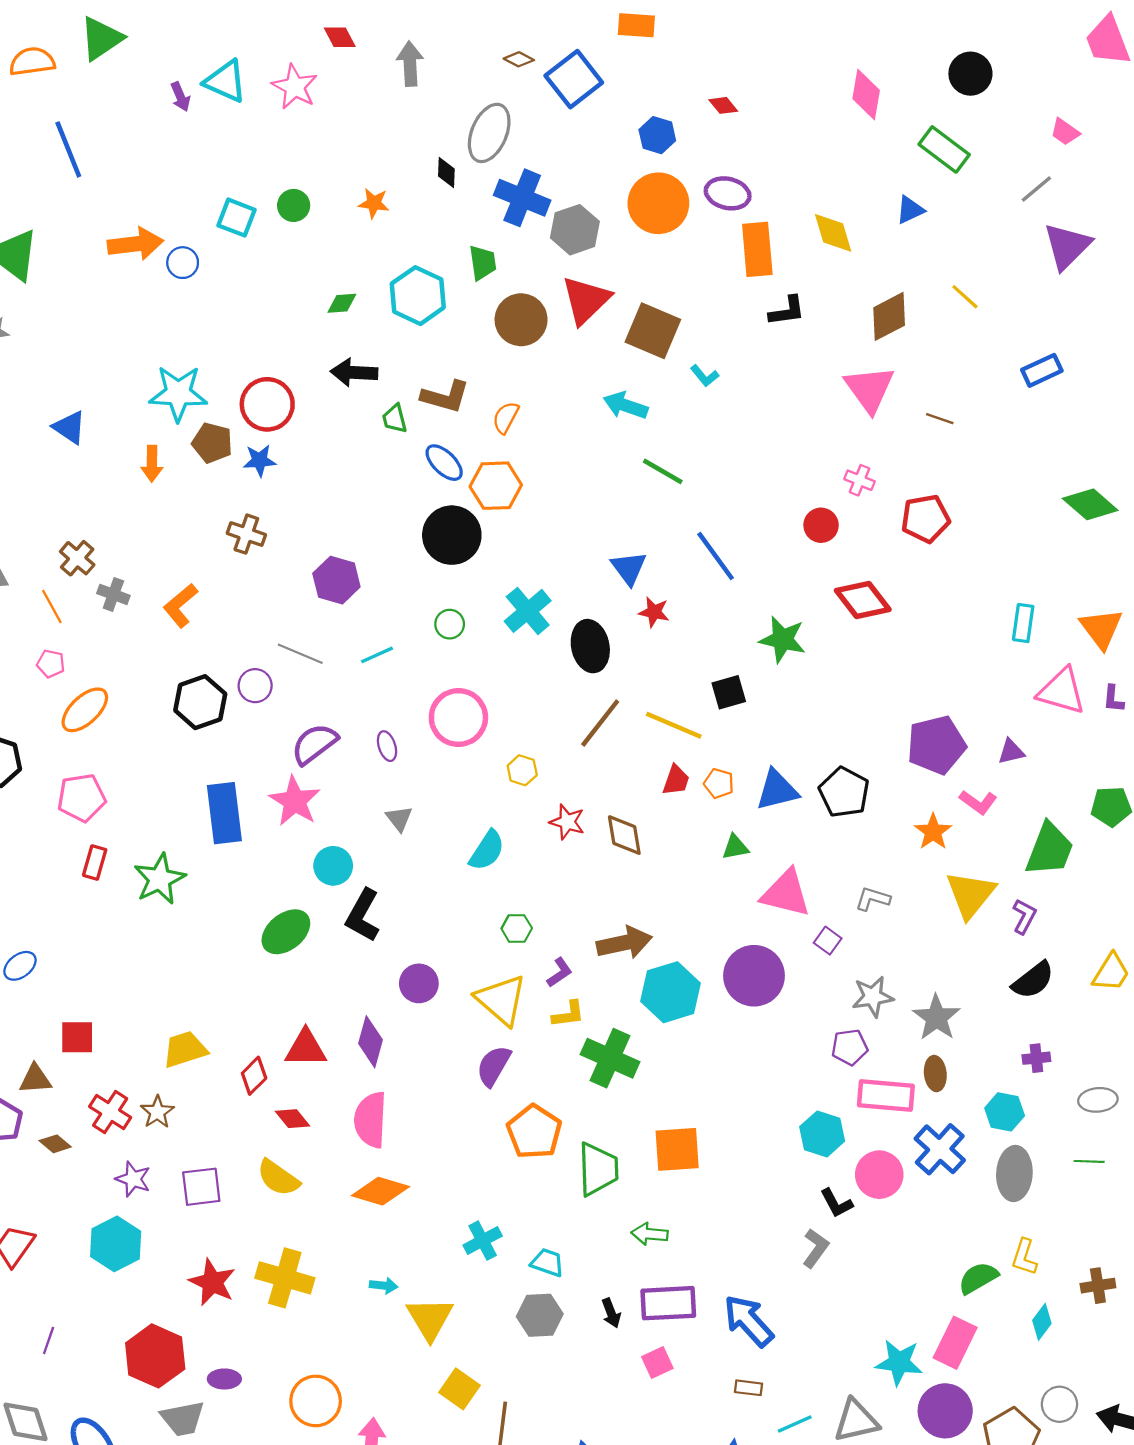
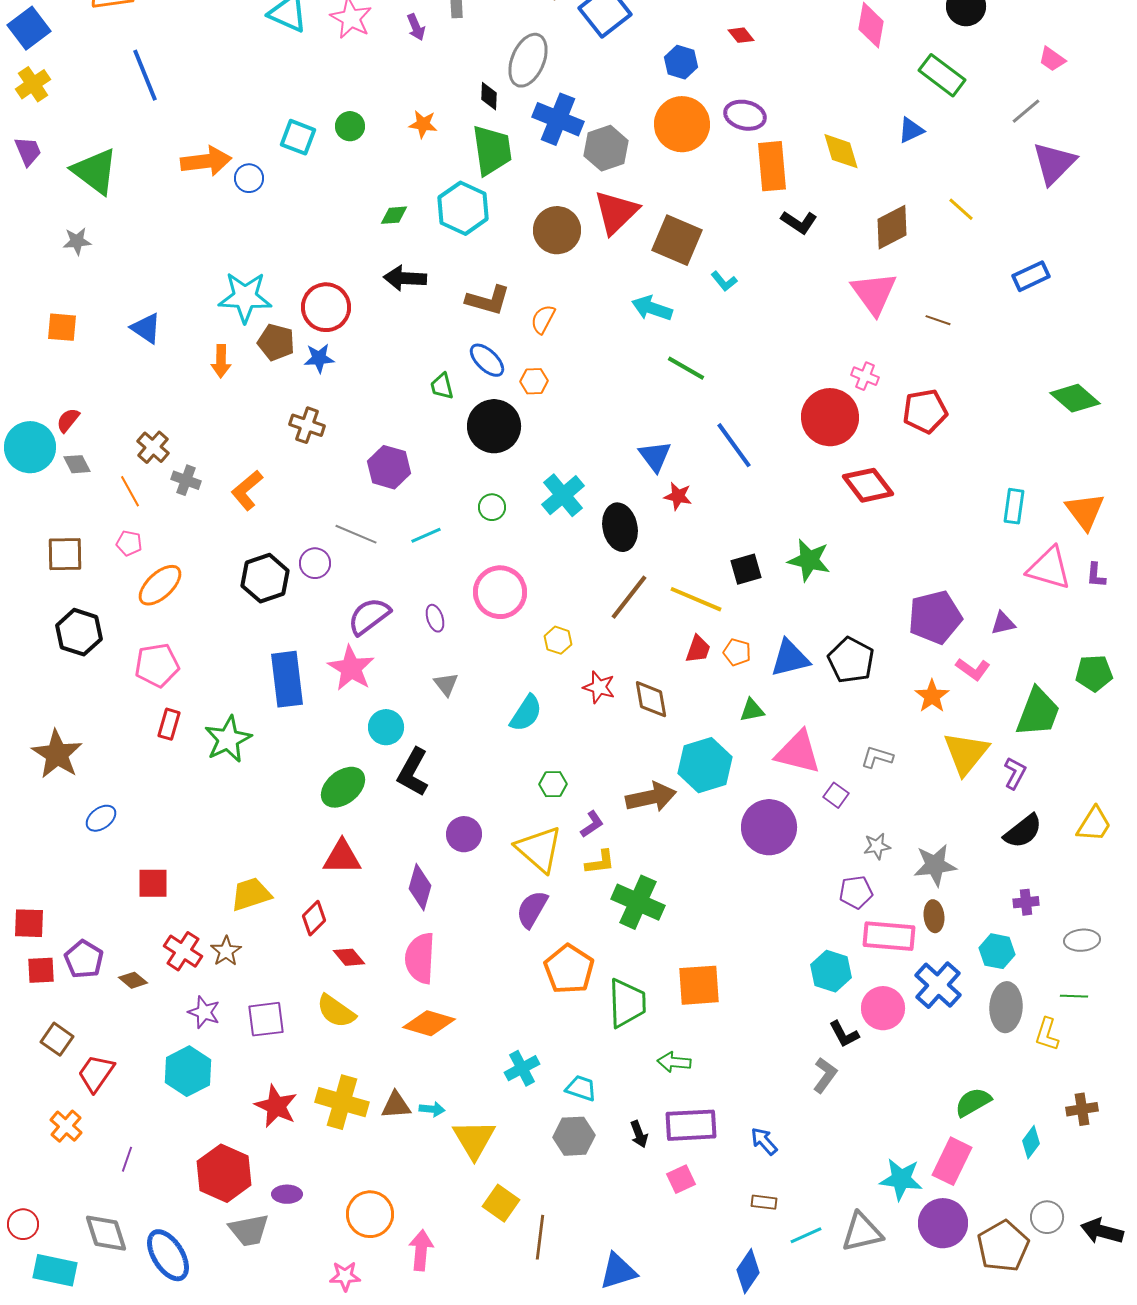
purple arrow: (180, 97) -> (416, 27), moved
green trapezoid: (483, 263) -> (492, 150), moved, size x1.6
black L-shape: (787, 311) -> (799, 222), turned 42
green trapezoid: (395, 419) -> (442, 386), moved
orange hexagon: (496, 486) -> (534, 381), size x0.6
red circle: (821, 525) -> (830, 417), size x1.8
green star: (783, 639) -> (809, 560), moved
cyan hexagon: (670, 992) -> (705, 765), moved
gray star: (873, 997) -> (877, 846), size x0.7
gray star: (936, 1017) -> (935, 865), turned 30
red triangle: (306, 1048) -> (342, 857), moved
brown triangle: (35, 1079) -> (396, 1105), moved
yellow L-shape: (1024, 1257) -> (1047, 1034), moved
blue arrow: (748, 1321) -> (764, 1141), size x0.6

